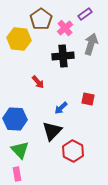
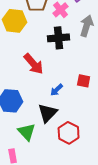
red arrow: (38, 82) -> (34, 64), size x1.6
green triangle: (20, 150) -> (27, 132), moved

